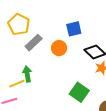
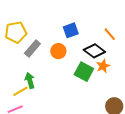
yellow pentagon: (19, 24) -> (16, 32), turned -30
green square: (79, 92) -> (84, 72), moved

